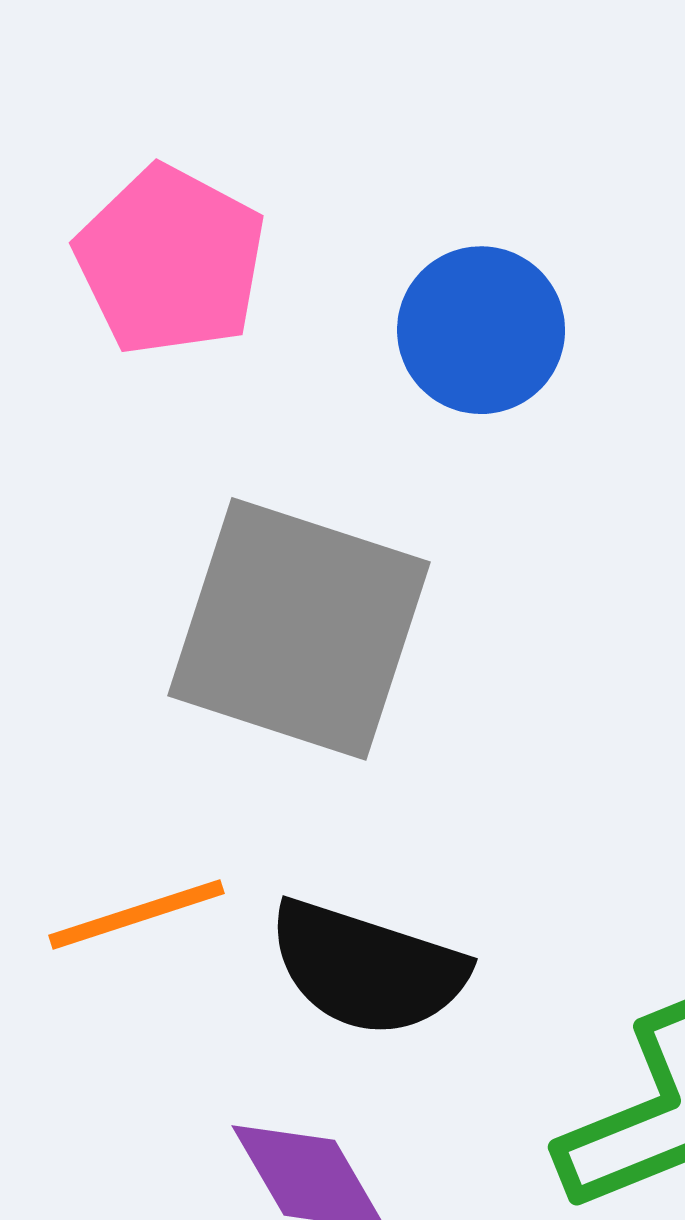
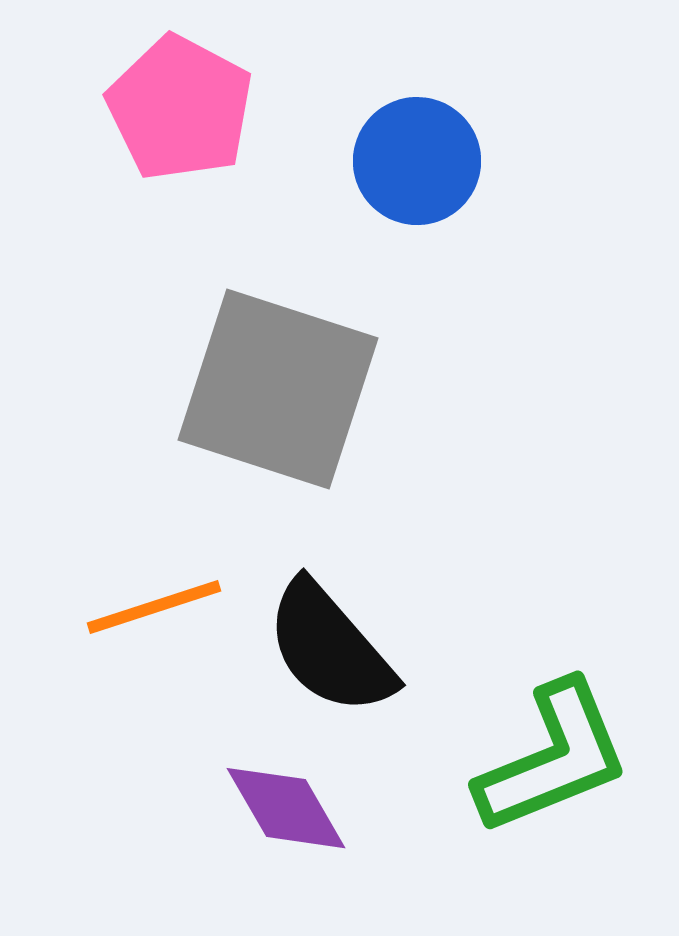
black semicircle: (367, 968) -> (330, 648), turned 31

